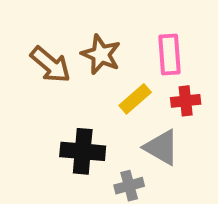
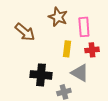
brown star: (101, 54) -> (58, 17), moved
yellow rectangle: (135, 99) -> (67, 49), turned -42

